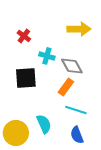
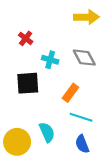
yellow arrow: (79, 29) -> (86, 17), moved
gray diamond: (72, 66) -> (84, 58), moved

